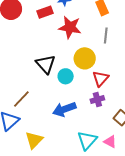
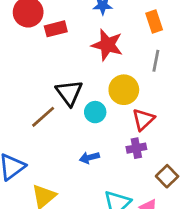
red rectangle: (45, 12) -> (56, 29), moved
brown line: (21, 99) -> (43, 117), moved
blue arrow: (64, 109) -> (89, 158), size x0.6

